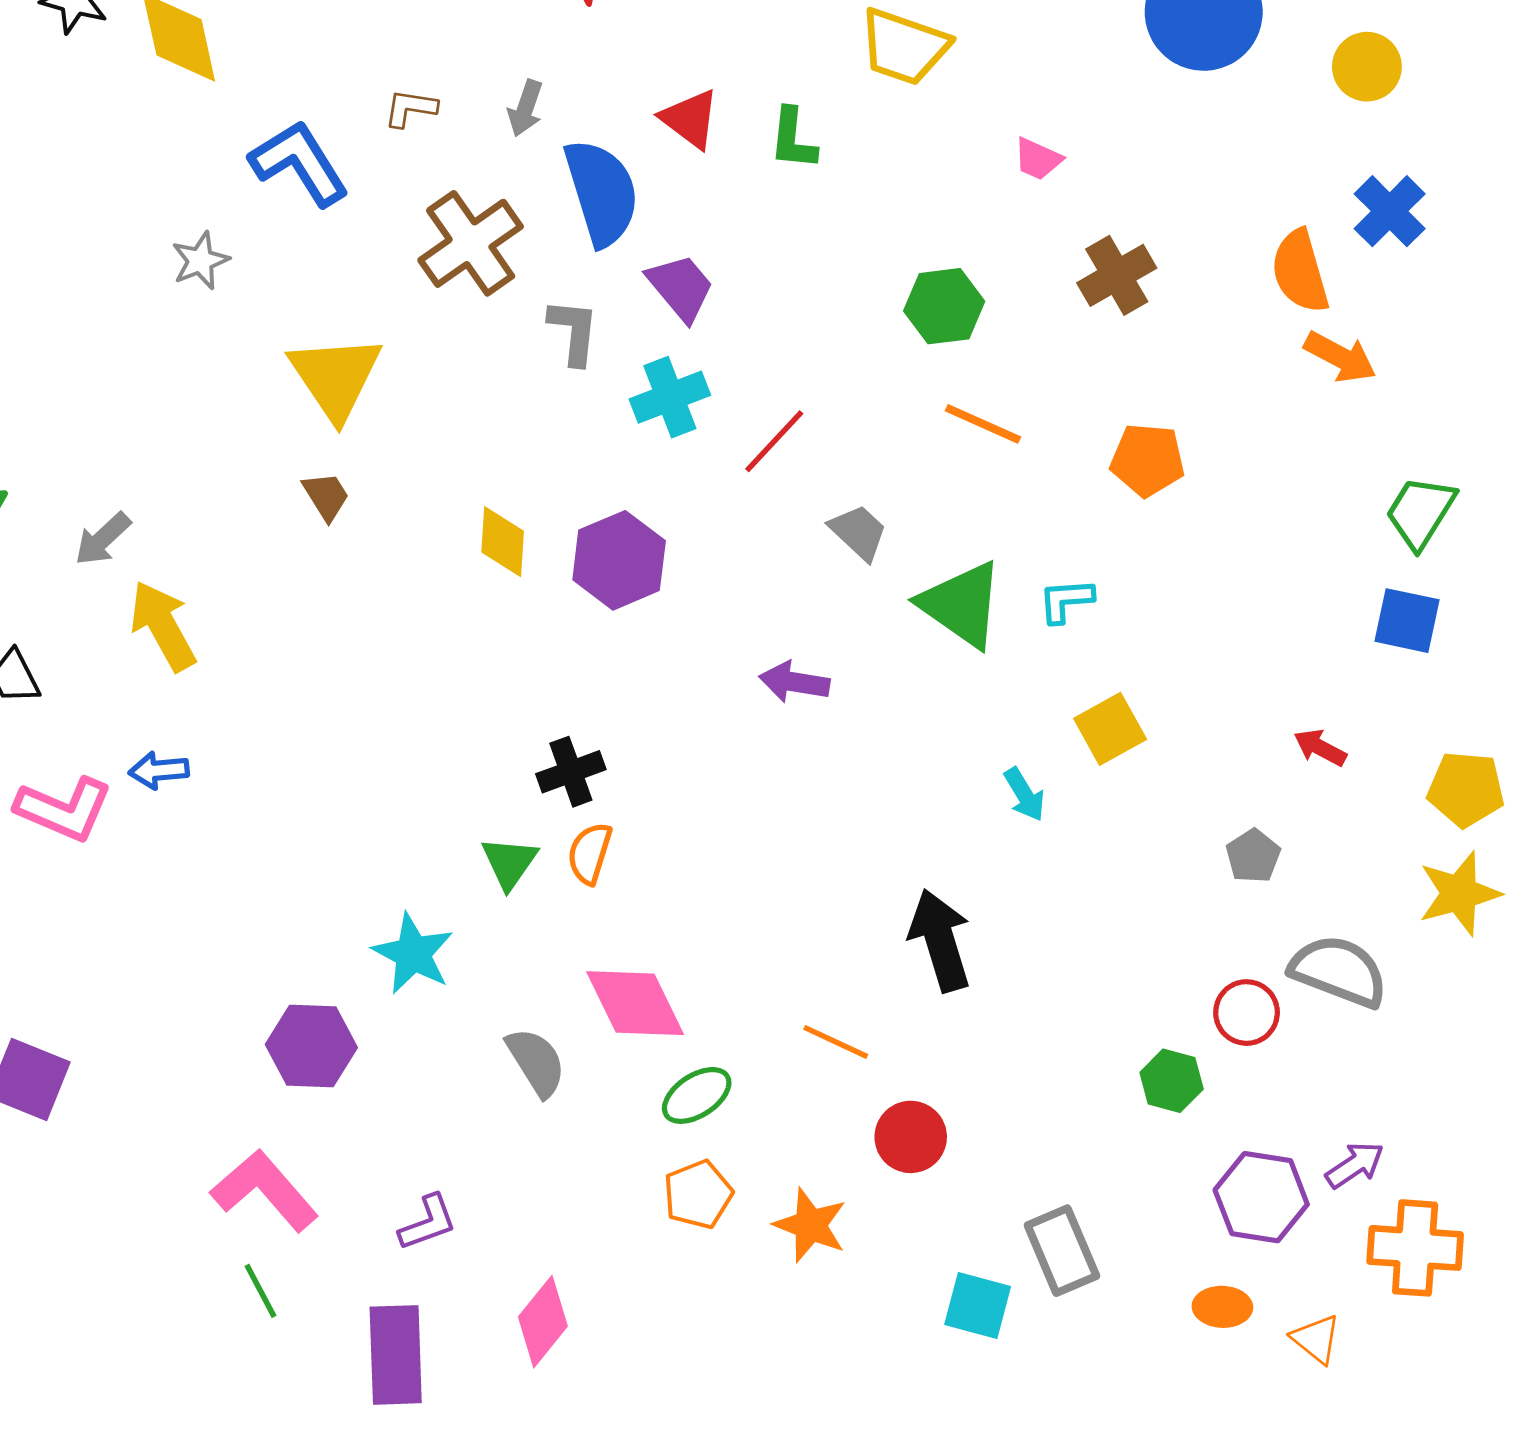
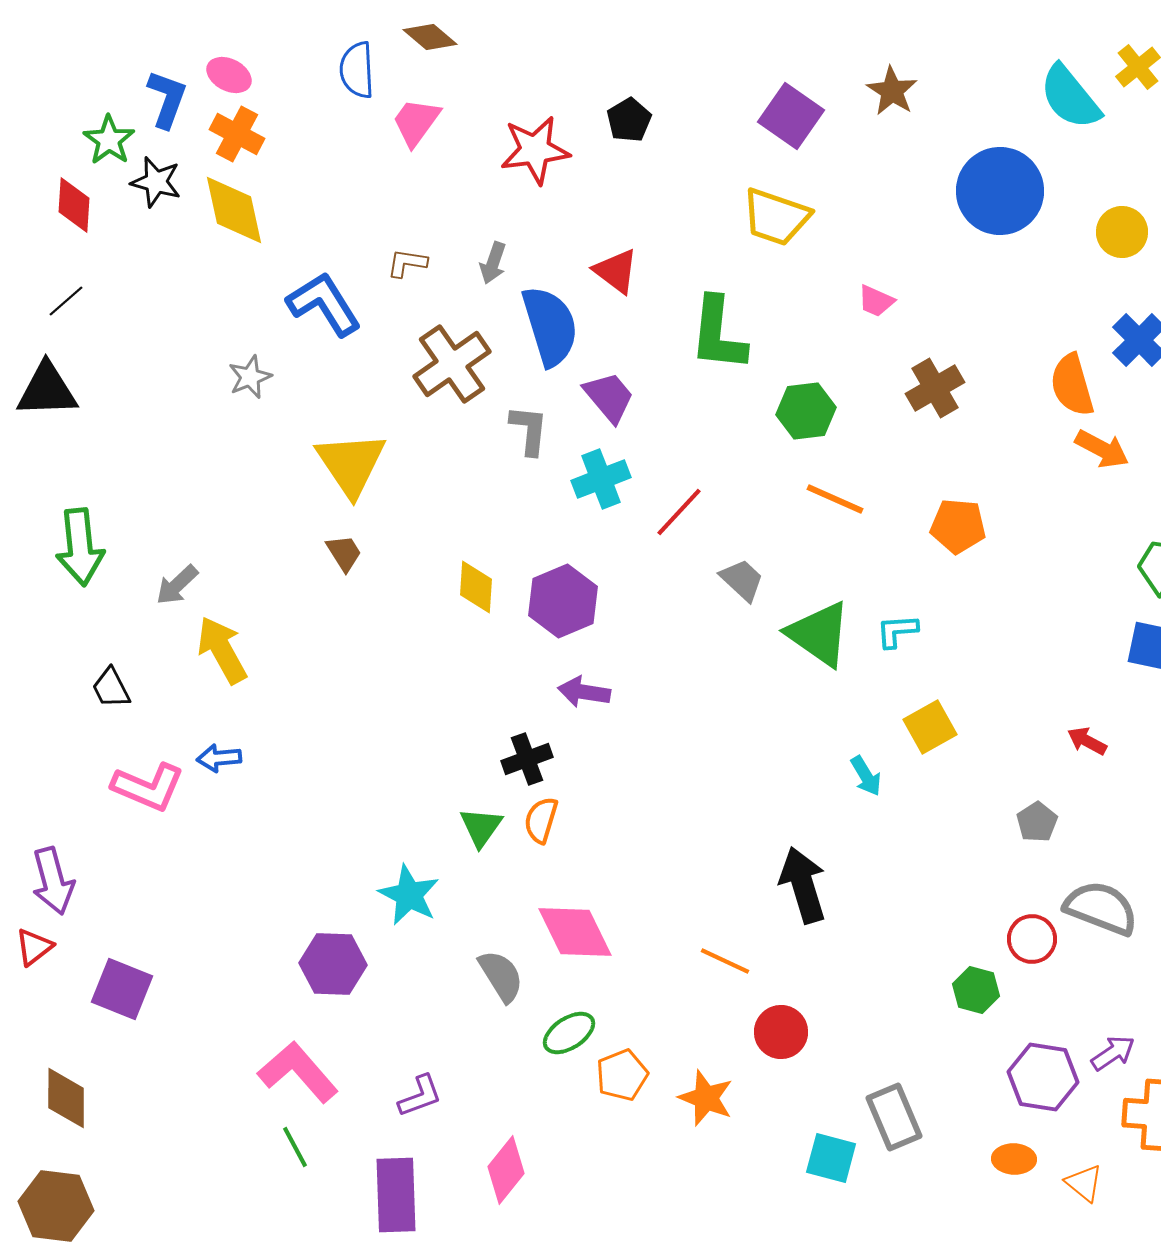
green L-shape: (793, 139) -> (718, 334), moved, size x1.6
purple arrow: (794, 682) -> (584, 692), moved
green ellipse: (697, 1095) -> (569, 1033), moved

